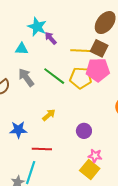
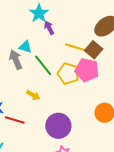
cyan triangle: (22, 49) -> (25, 47), moved
yellow arrow: (49, 115) -> (33, 95), moved, turned 56
purple circle: (84, 131) -> (58, 126), size x1.6
red line: (42, 149) -> (15, 120), moved

